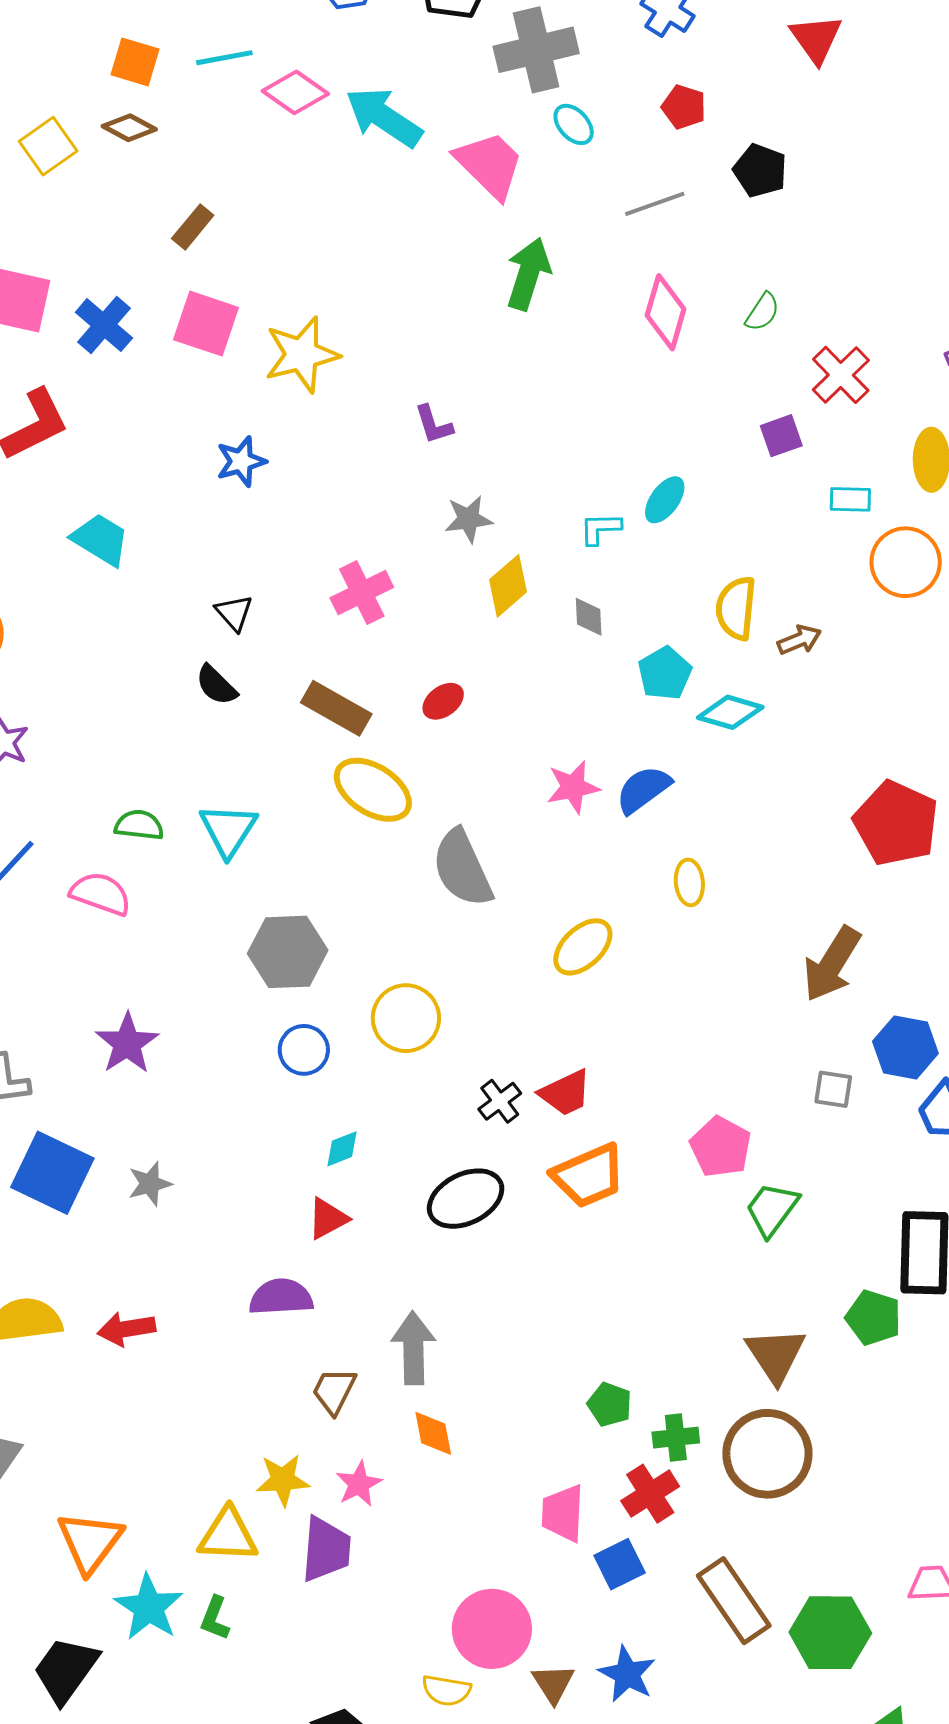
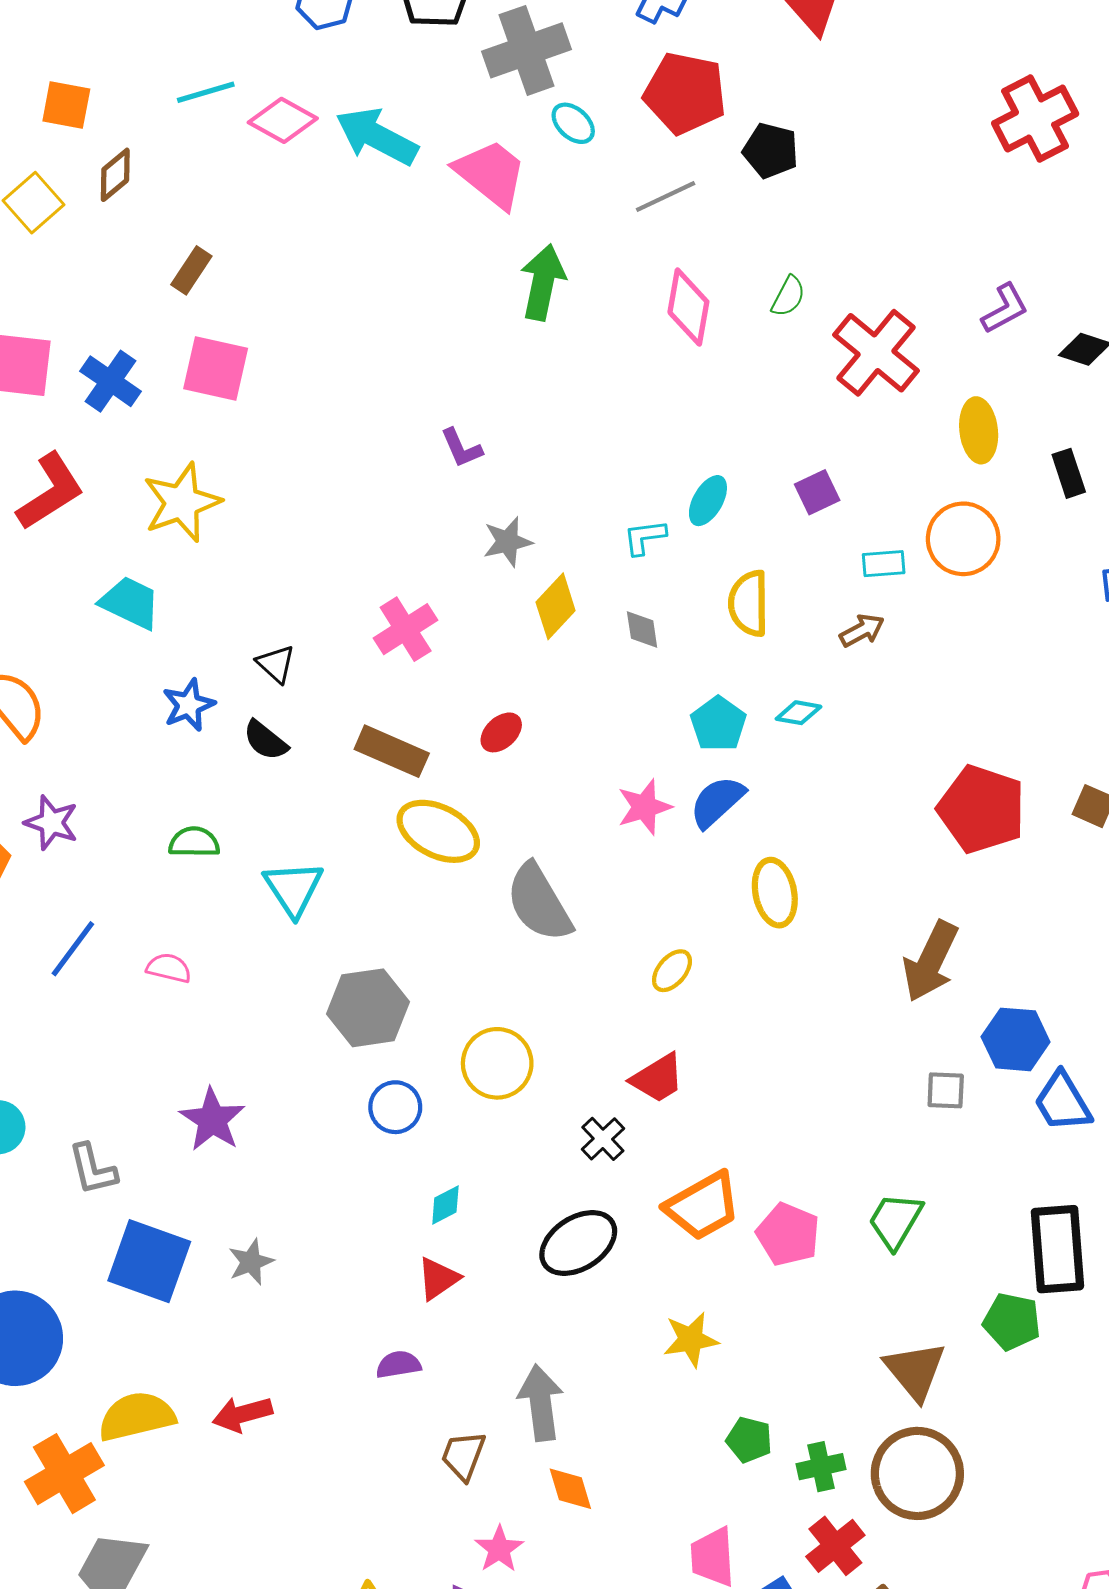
orange square: (135, 62) -> (66, 105), moved
red pentagon: (684, 107) -> (685, 93), size x1.8
brown diamond: (129, 128) -> (115, 175), turned -62
yellow star: (302, 355) -> (182, 502), moved
red cross: (841, 375) -> (876, 353), size x1.4
purple square: (781, 436) -> (817, 492), moved
blue star: (241, 461) -> (189, 705), moved
cyan rectangle: (850, 499) -> (884, 564), moved
yellow semicircle: (736, 608) -> (749, 603), moved
cyan pentagon: (665, 673) -> (718, 724), moved
cyan diamond: (730, 712) -> (799, 713), size x0.7
green semicircle: (139, 825) -> (194, 842), moved
yellow ellipse: (689, 882) -> (775, 893), size x1.4
pink semicircle: (101, 894) -> (169, 968), size x0.7
yellow ellipse: (583, 947) -> (672, 971), size x0.7
red trapezoid: (565, 1093) -> (658, 1078), moved
pink pentagon: (721, 1147) -> (788, 1234), moved
purple semicircle: (281, 1297) -> (398, 1365), size x0.7
yellow star: (283, 1480) -> (691, 1340), moved
red cross: (650, 1494) -> (835, 1546), moved

